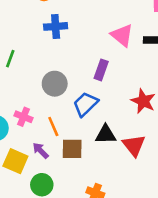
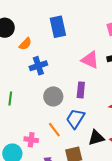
gray circle: (55, 84) -> (53, 96), moved
orange line: (53, 126) -> (54, 130), moved

